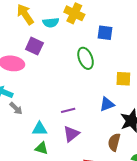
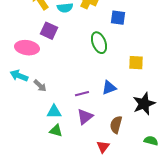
blue triangle: (107, 104) -> (109, 88), moved
gray arrow: (16, 108) -> (40, 86), moved
brown semicircle: (114, 142) -> (116, 125), moved

